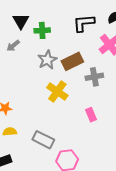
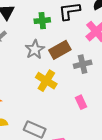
green cross: (42, 30) -> (42, 21), moved

